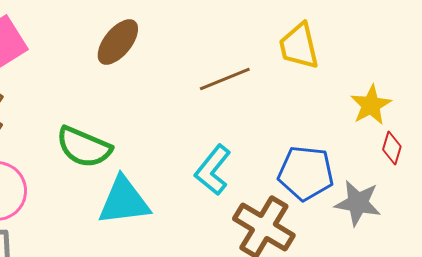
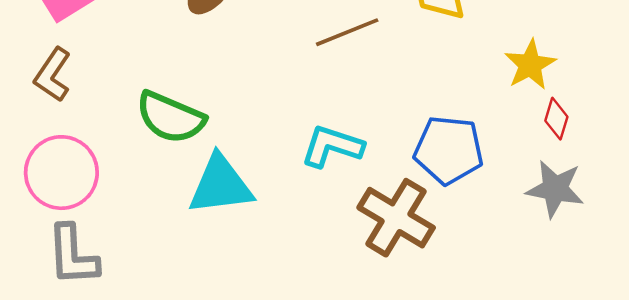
cyan L-shape: (213, 170) -> (332, 146), turned 69
gray star: (358, 203) -> (555, 189), moved

